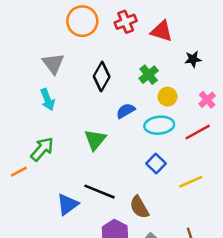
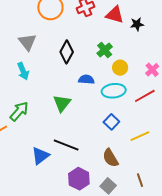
black star: (193, 59) -> (137, 24), moved
blue semicircle: (126, 111) -> (86, 79), turned 35
brown semicircle: (139, 207) -> (110, 158), moved

